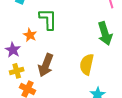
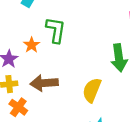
brown arrow: (46, 65) -> (44, 83), turned 55

